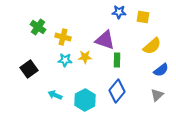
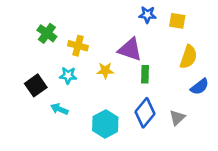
yellow semicircle: (152, 46) -> (188, 57), turned -30
cyan star: (65, 60) -> (68, 76), moved
cyan arrow: (55, 95) -> (59, 109), moved
gray triangle: (157, 95) -> (177, 118), moved

